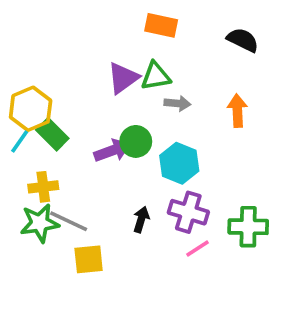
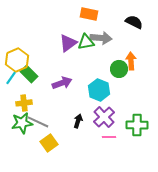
gray arrow: (177, 103) -> (101, 38), moved, size x1.5
green circle: (136, 141) -> (119, 69), moved
purple cross: (188, 212) -> (104, 117), turned 30
pink line: (197, 248) -> (109, 137), turned 32
yellow square: (89, 259) -> (49, 143), turned -30

